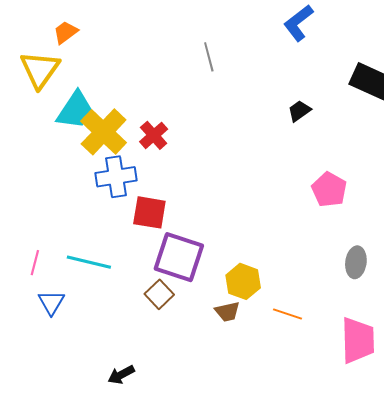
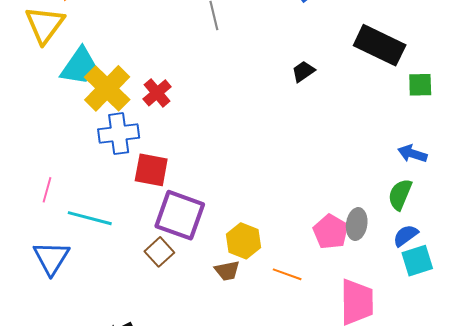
pink pentagon: (329, 190) -> (331, 232), moved
pink line: (35, 263) -> (47, 190), moved
blue triangle: (51, 302) -> (51, 258), size x1.4

